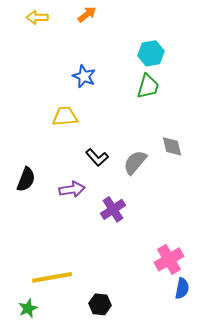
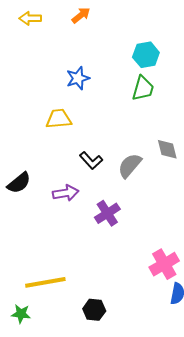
blue star: (84, 76) -> (78, 78), turned 30
black semicircle: (26, 179) -> (19, 183), turned 30
green star: (28, 308) -> (21, 314), turned 30

